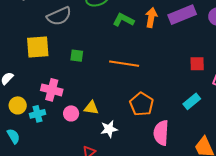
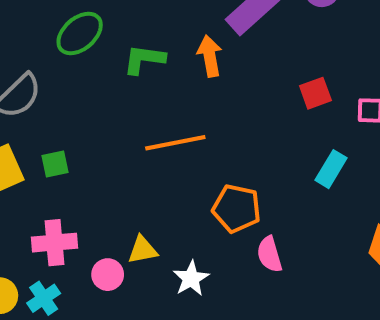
orange arrow: (151, 18) -> (210, 56), moved
green square: (77, 56) -> (55, 164), moved
pink semicircle: (161, 133) -> (269, 254), moved, size x0.7

